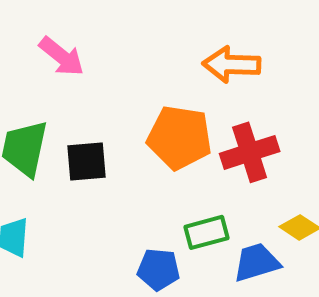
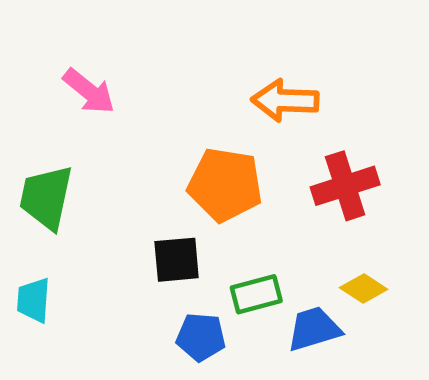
red cross: (250, 152) -> (345, 186), moved
black square: (87, 161) -> (177, 260), moved

